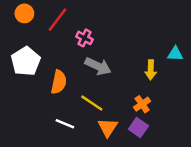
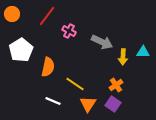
orange circle: (24, 13) -> (12, 14), moved
cyan triangle: (175, 54) -> (143, 52), moved
gray arrow: (98, 66) -> (102, 42), moved

